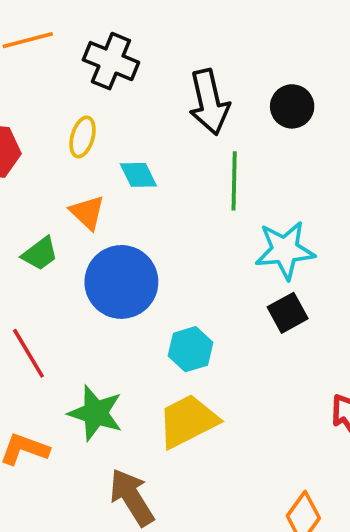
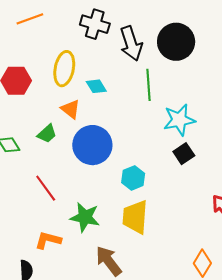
black cross: (111, 61) -> (95, 24), moved
black circle: (292, 106) -> (176, 42), size x1.6
yellow ellipse: (83, 137) -> (64, 69), size x1.6
yellow trapezoid: (188, 421) -> (135, 217), turned -54

